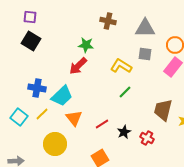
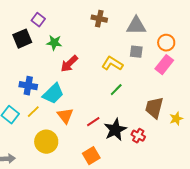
purple square: (30, 17) -> (38, 20), moved, turned 32
black square: (31, 41) -> (22, 39), turned 36
green star: (86, 45) -> (54, 43), moved
black star: (124, 132) -> (115, 130), size x1.6

